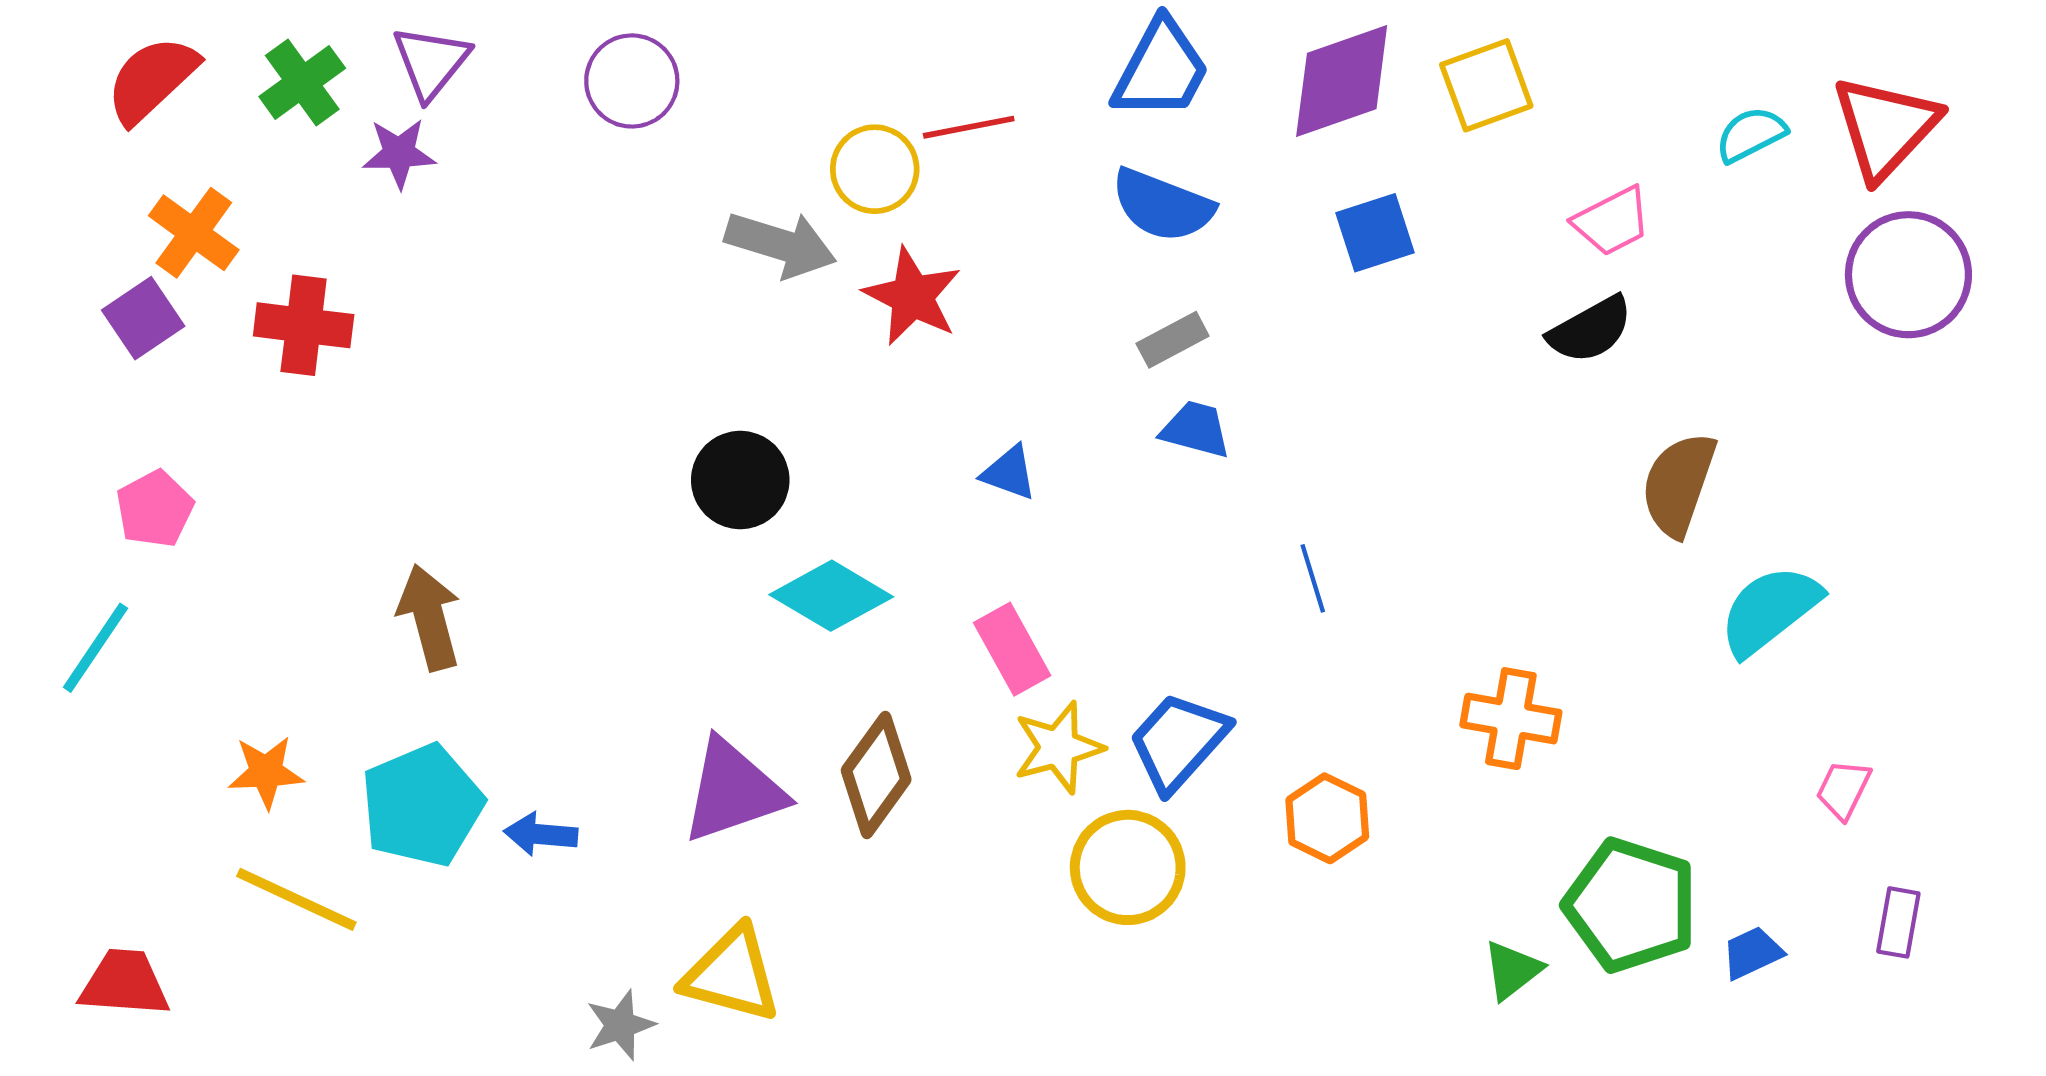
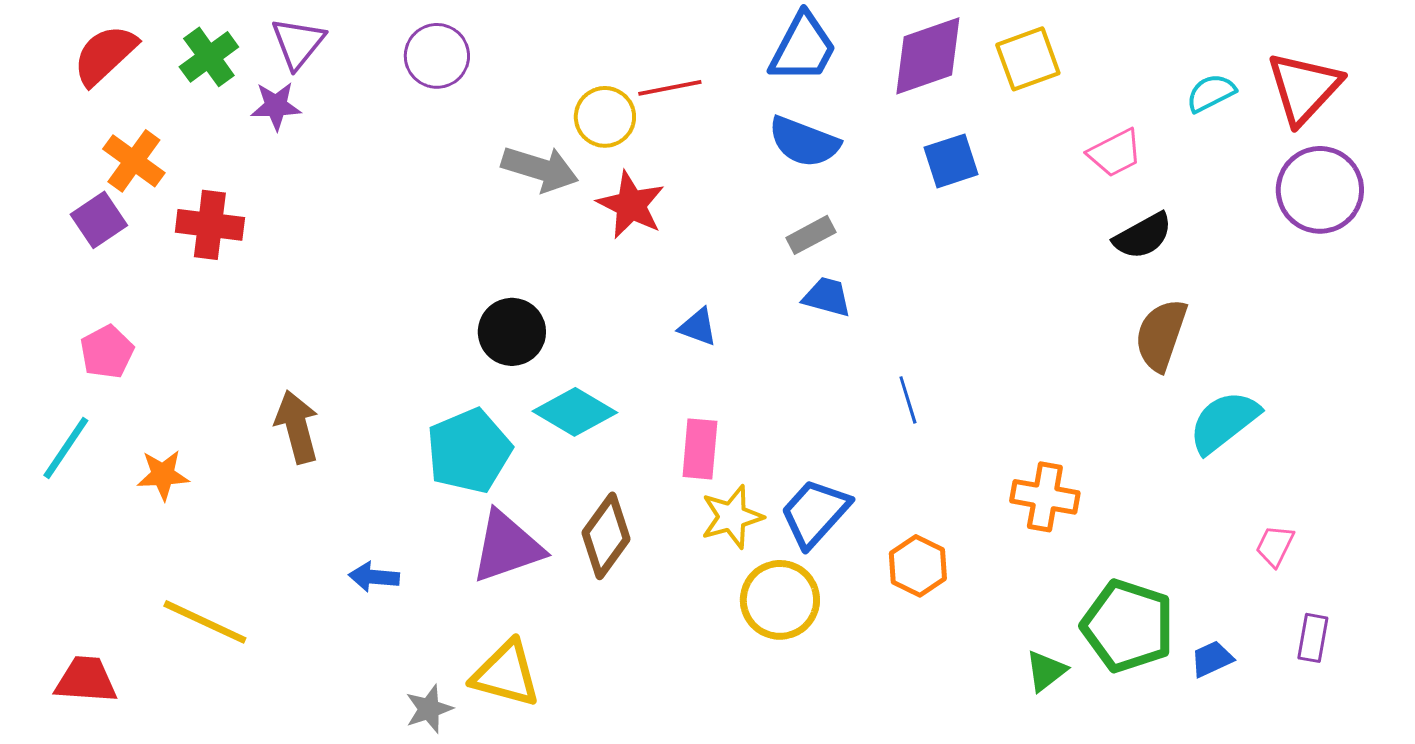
black semicircle: (1590, 330) -> (1143, 236), moved
pink rectangle: (1012, 649) -> (700, 449), turned 34
orange star: (266, 772) -> (163, 475), moved
cyan pentagon: (422, 805) -> (469, 451), moved

